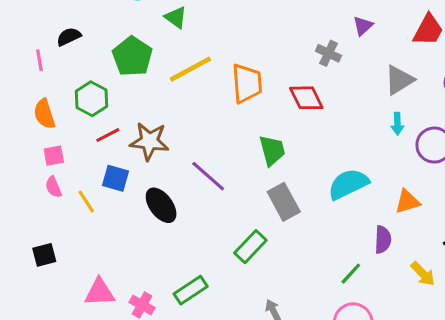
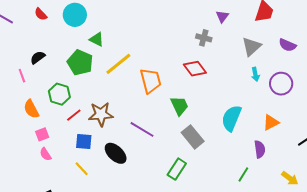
green triangle: (176, 17) -> (97, 39), moved
orange trapezoid: (247, 83) -> (151, 81), moved
cyan semicircle: (348, 184) -> (231, 118), turned -32
yellow line: (86, 202) -> (82, 169), moved
yellow arrow: (423, 274) -> (290, 178), moved

